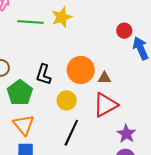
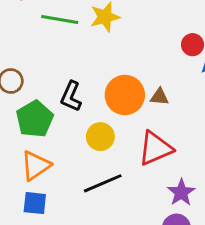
brown triangle: (104, 78) -> (159, 97), moved
orange triangle: (24, 125) -> (36, 166), turned 30
black line: (71, 133) -> (103, 183), turned 36

